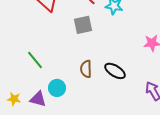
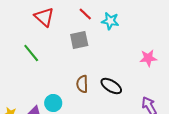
green line: (35, 60) -> (31, 53), moved

